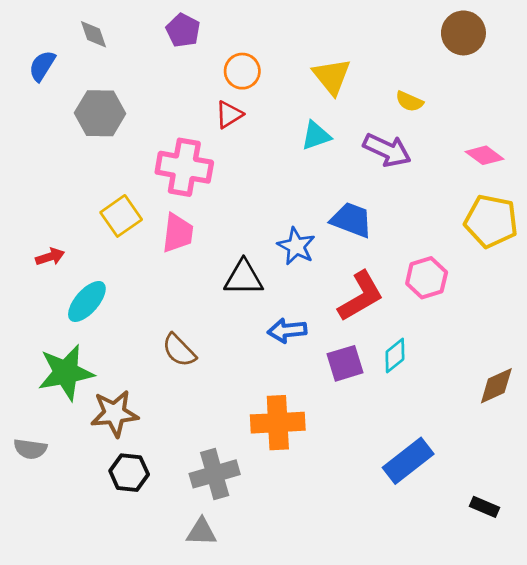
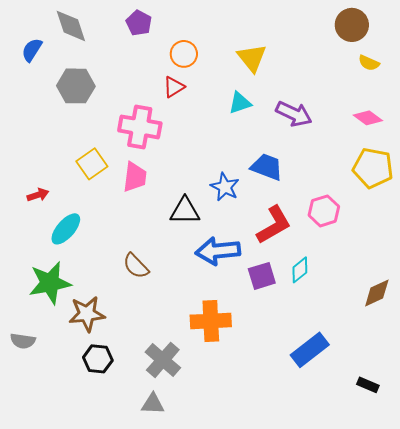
gray diamond: (93, 34) -> (71, 26), size x1.5
yellow semicircle: (409, 101) -> (369, 63), moved
blue arrow: (287, 330) -> (218, 251), size x1.5
gray cross: (215, 474) -> (163, 360), turned -33

